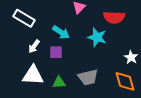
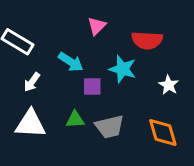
purple square: (56, 52) -> (92, 86), moved
white star: (131, 57) -> (169, 85), moved
green triangle: (59, 82) -> (75, 120), moved

